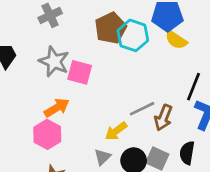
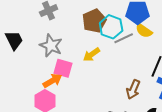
pink square: (80, 72) -> (63, 68), moved
gray line: (142, 109) -> (124, 38), moved
yellow arrow: (116, 131) -> (91, 55), moved

